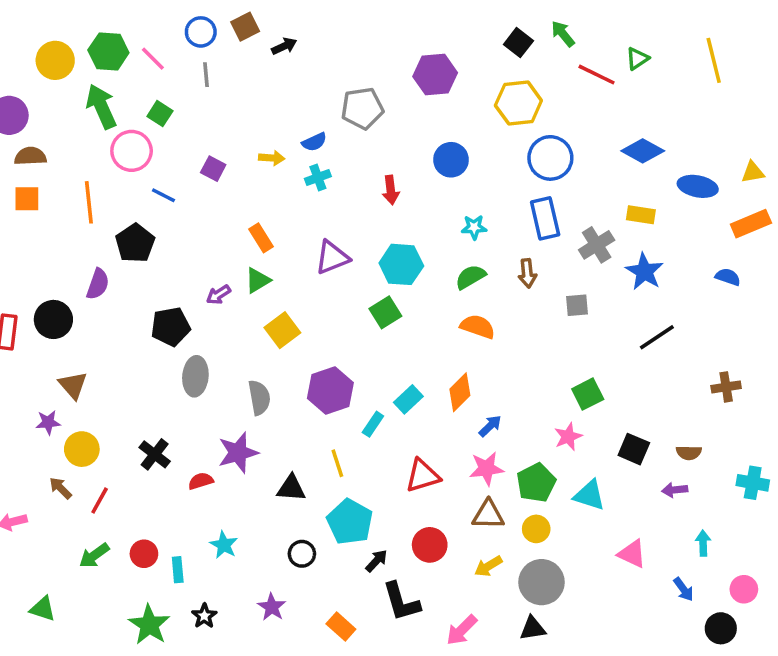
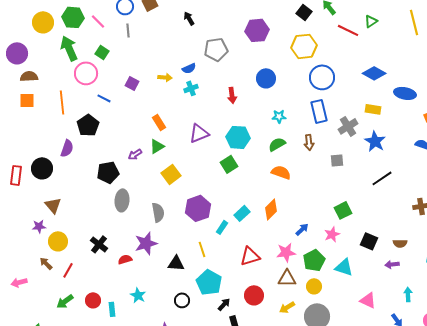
black arrow: (284, 46) -> (189, 18), moved, turned -96
blue arrow: (490, 426) -> (302, 229), moved

